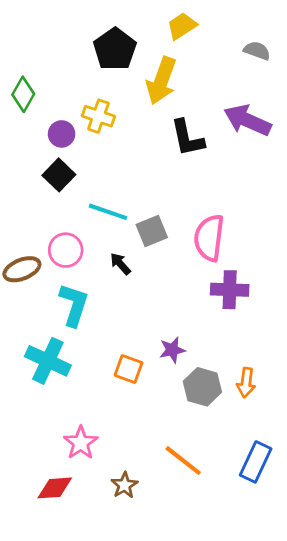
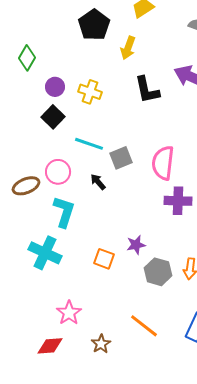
yellow arrow: (161, 81) -> (128, 48), size x0.7
yellow cross: (98, 116) -> (90, 92), moved

